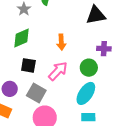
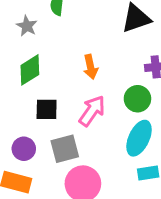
gray square: (36, 93) -> (65, 149), turned -36

